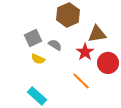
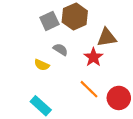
gray square: (33, 38) -> (49, 21), moved
red circle: (108, 63) -> (119, 98), moved

